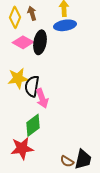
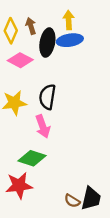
black ellipse: (40, 42) -> (47, 43), moved
black semicircle: (32, 86) -> (47, 97), moved
green diamond: (33, 125) -> (32, 158), turned 55

